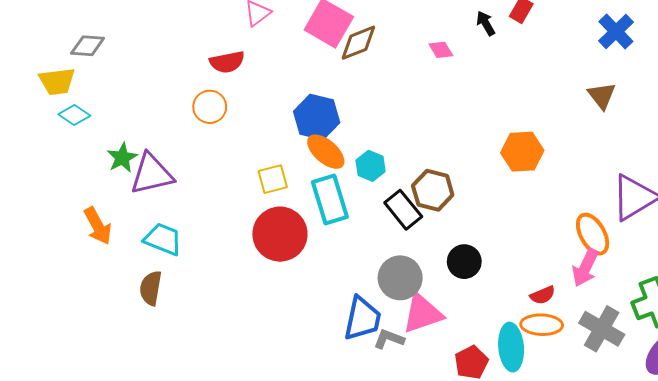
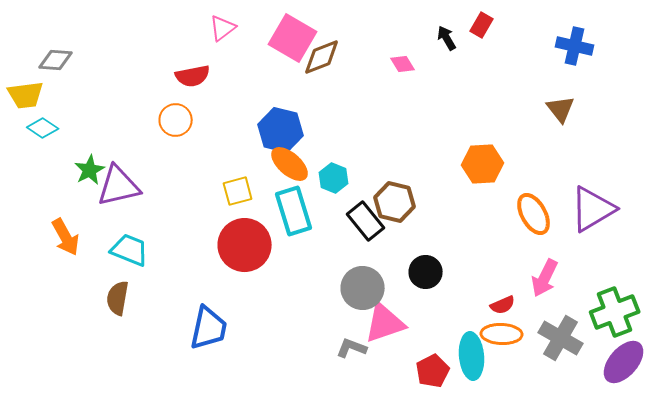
blue cross: (616, 31) -> (575, 46), turned -33
orange ellipse: (593, 234) -> (534, 214), moved
blue trapezoid: (362, 319) -> (209, 328), moved

